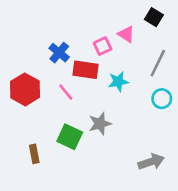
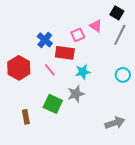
gray line: (158, 63) -> (120, 35), moved
cyan star: (118, 82) -> (83, 72), moved

